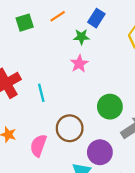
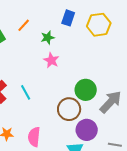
blue rectangle: (96, 18) -> (68, 18), moved
brown circle: (70, 128) -> (69, 109), moved

